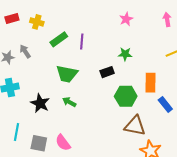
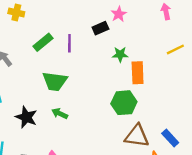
yellow cross: (37, 22) -> (16, 13), moved
black rectangle: (107, 72) -> (100, 28), moved
orange rectangle: (150, 83) -> (138, 73), moved
blue rectangle: (165, 105) -> (170, 138), moved

